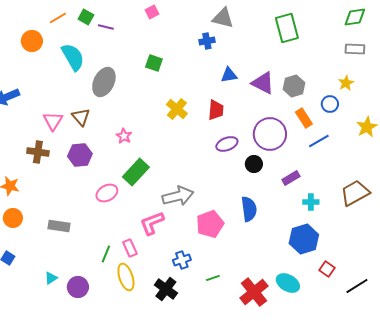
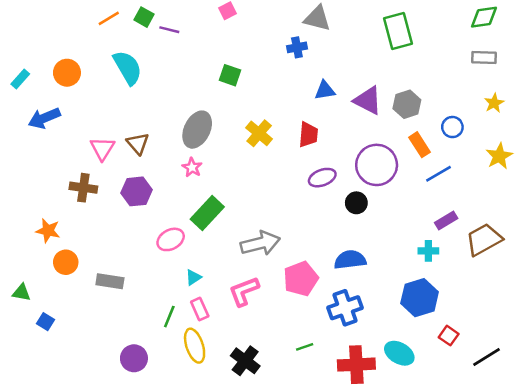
orange circle: (32, 41) -> (67, 73), moved
gray ellipse: (104, 82) -> (197, 130), moved
yellow star: (346, 83) -> (494, 103), moved
purple rectangle: (291, 178) -> (446, 221), moved
blue semicircle: (249, 209) -> (350, 260), turned -90
orange circle: (13, 218) -> (66, 262), moved
pink L-shape: (152, 223) -> (244, 291), moved
blue cross: (182, 260) -> (345, 308), moved, size x1.5
cyan triangle: (51, 278) -> (193, 277), moved
red cross: (254, 292) -> (356, 365), turned 36

